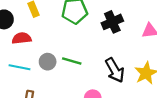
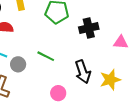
gray circle: (48, 62) -> (18, 64), moved

